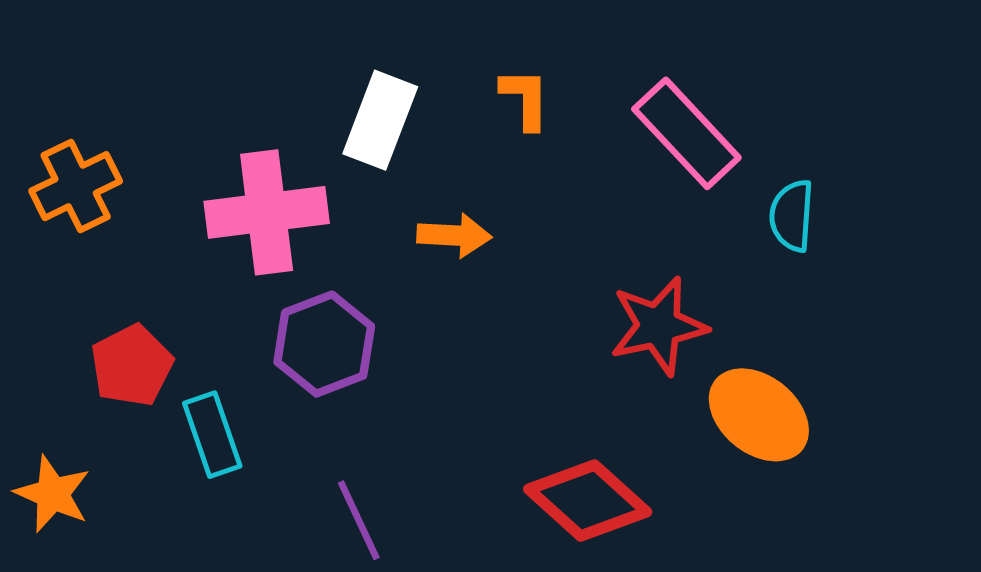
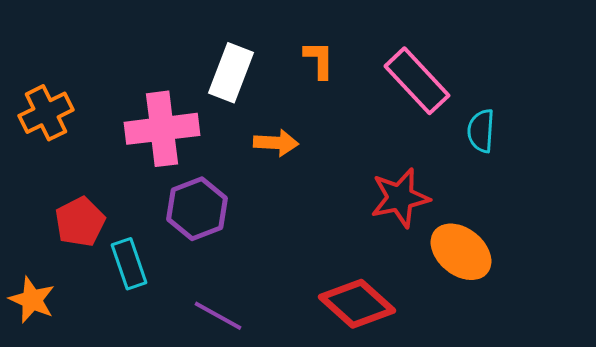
purple line: (359, 520) -> (218, 316), turned -36

